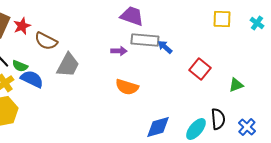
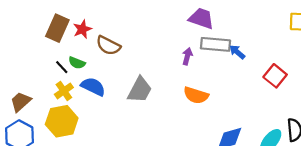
purple arrow: (119, 51) -> (187, 56), turned -77
gray trapezoid: (68, 65) -> (140, 90), moved
green semicircle: (20, 66) -> (77, 63), moved

